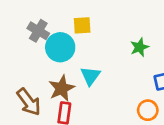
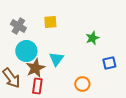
cyan circle: (60, 47) -> (26, 51), moved
orange circle: (148, 110) -> (82, 84), moved

